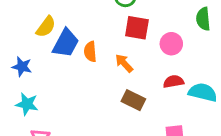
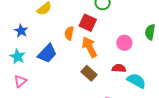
red square: (137, 28) -> (88, 23), moved
blue trapezoid: (66, 43) -> (47, 54), moved
orange arrow: (124, 63) -> (89, 47), size x1.5

